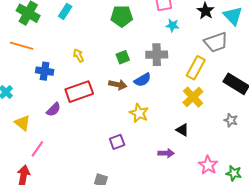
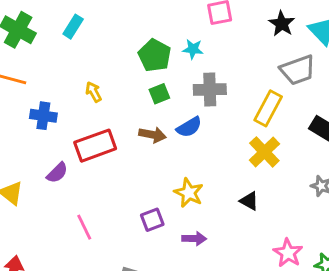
green pentagon: (122, 16) -> (155, 55), moved, turned 30
cyan star: (173, 25) -> (193, 49), moved
yellow star: (139, 113) -> (189, 193), moved
pink line: (37, 149) -> (84, 227), moved, turned -60
purple arrow: (166, 153) -> (194, 239), moved

